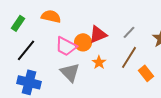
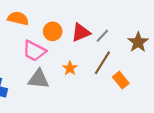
red triangle: (98, 34) -> (81, 32), moved
orange circle: (83, 42) -> (53, 31), moved
gray triangle: (70, 72) -> (39, 79), turned -40

